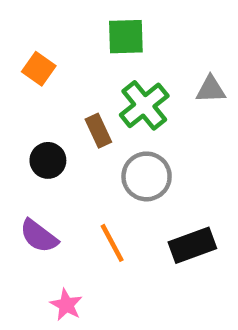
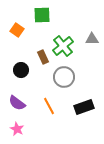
green square: (126, 37) -> (42, 15), moved
pink star: (66, 305) -> (17, 129), moved

